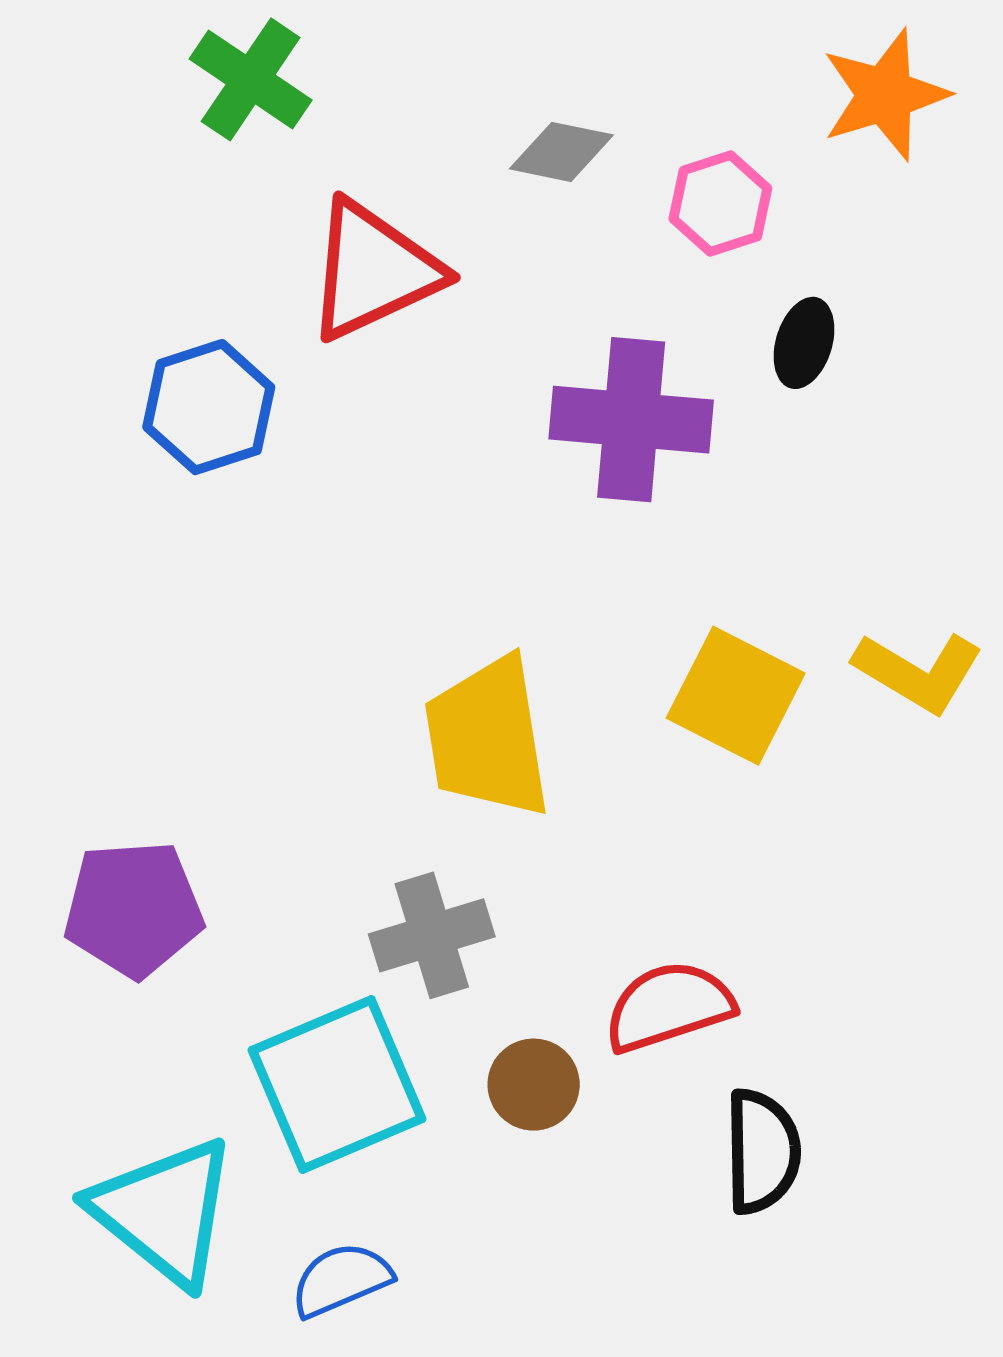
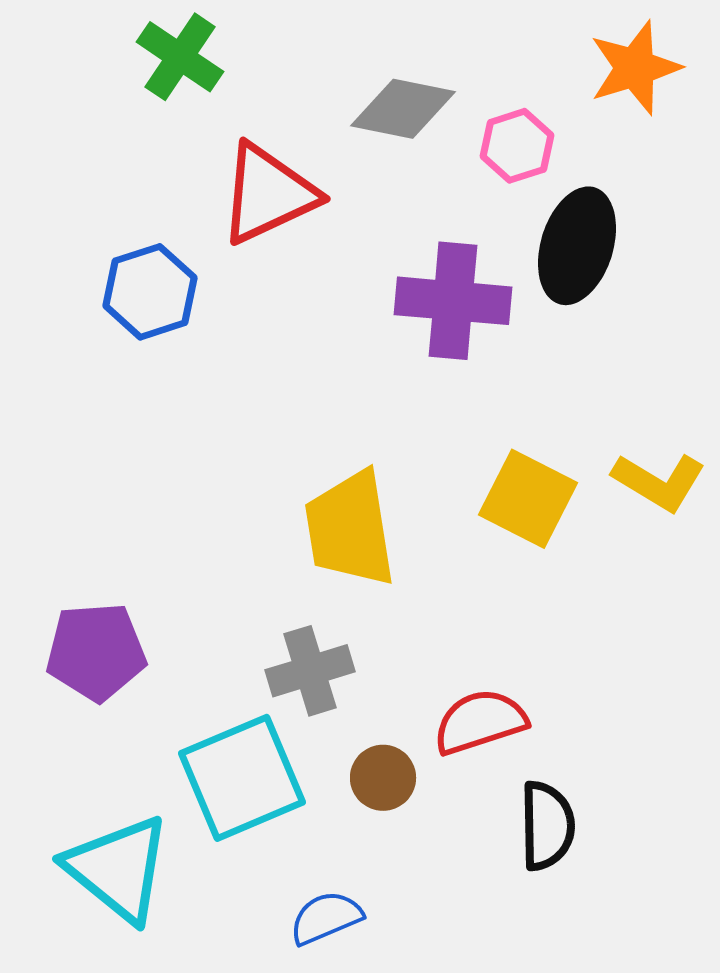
gray diamond: (561, 152) -> (403, 109), size x1.4
black ellipse: (804, 343) -> (577, 246), size x1.8
blue semicircle: (341, 1280) -> (326, 918), moved

